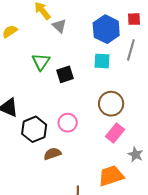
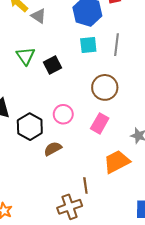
gray line: (131, 50) -> (117, 45), moved
pink rectangle: (115, 133) -> (100, 123), moved

